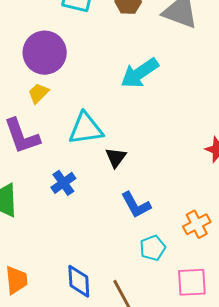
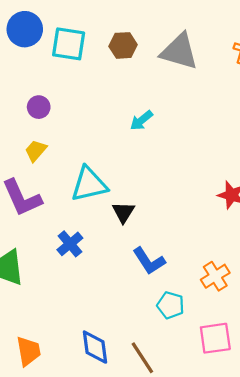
purple circle: (45, 53) -> (39, 107), size x0.5
cyan arrow: (140, 73) -> (141, 120), size x0.6
cyan pentagon: (153, 248) -> (171, 305), turned -30

